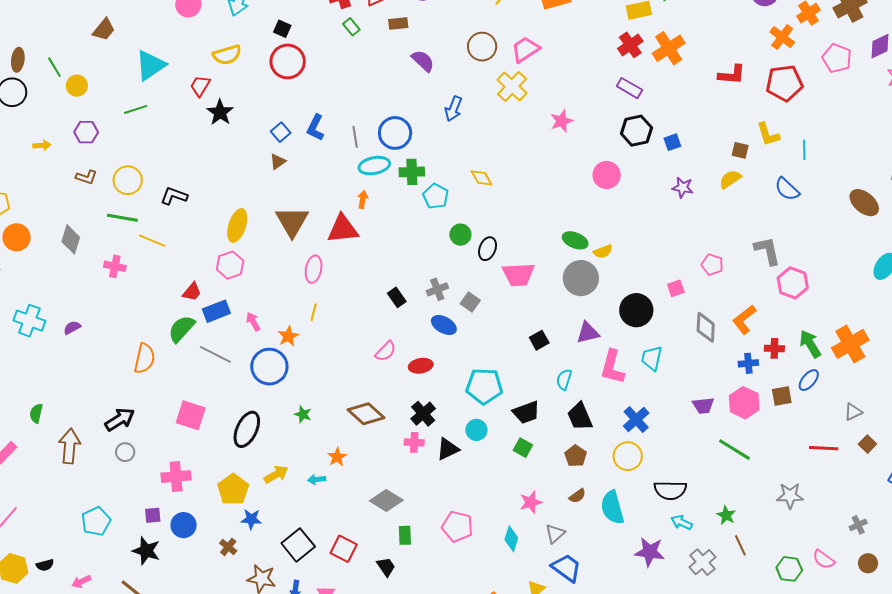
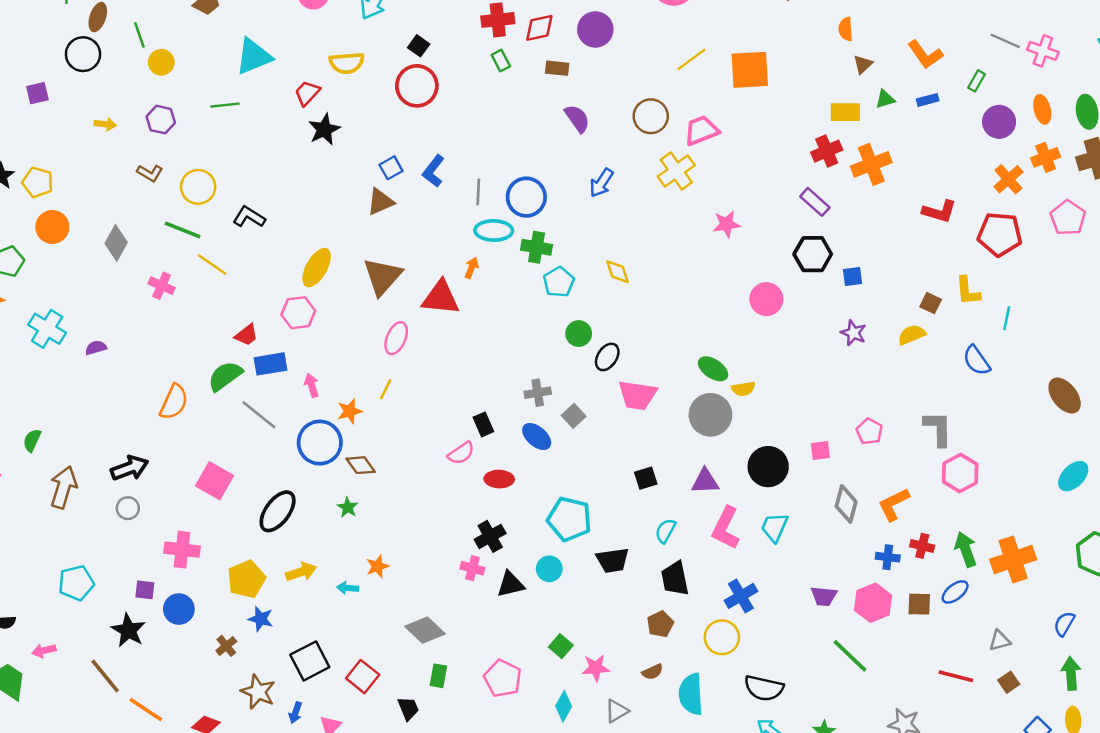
brown triangle: (278, 161) -> (380, 202), size x1.4
black rectangle: (397, 297) -> (483, 424), moved
brown diamond: (366, 414) -> (361, 465), moved, size x0.7
green square: (523, 448) -> (561, 646), moved

